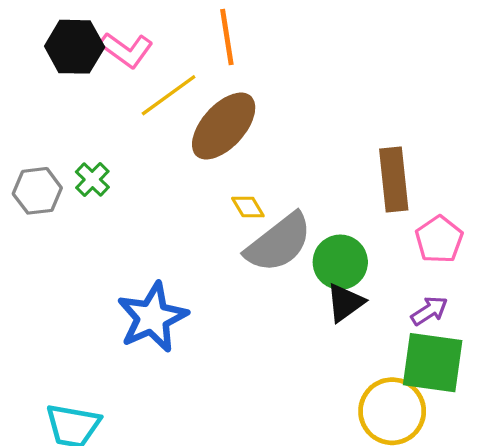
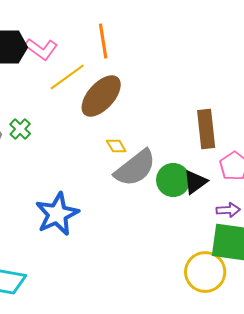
black triangle: (345, 303) -> (195, 182), moved
purple arrow: (429, 311) -> (228, 210), turned 30

